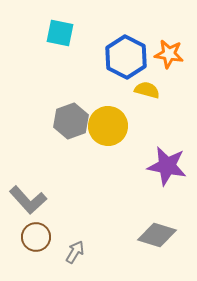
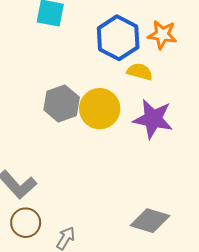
purple star: (167, 166) -> (153, 119), moved

